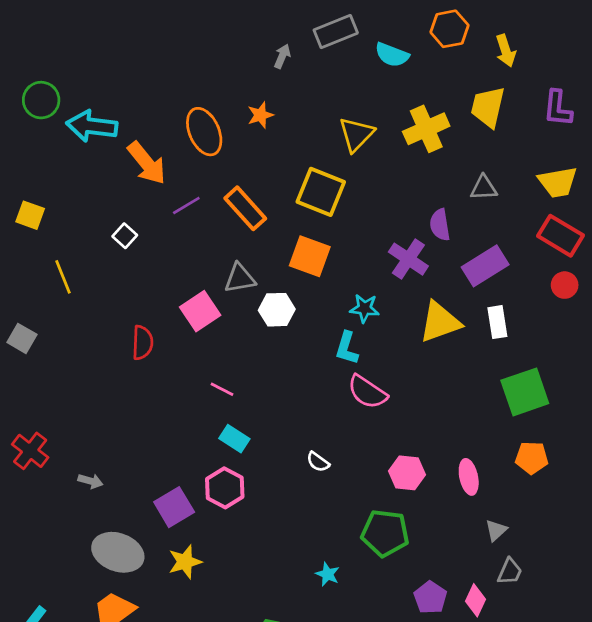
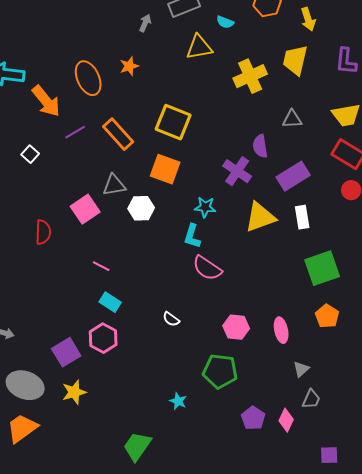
cyan semicircle: (392, 55) -> (225, 22), size x0.7
yellow triangle: (356, 134) -> (199, 47), moved, turned 36
orange pentagon: (532, 458) -> (327, 316), turned 30

